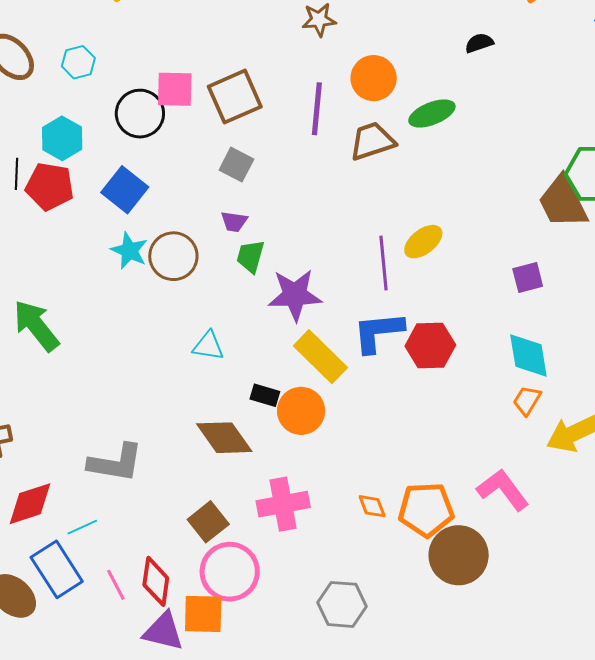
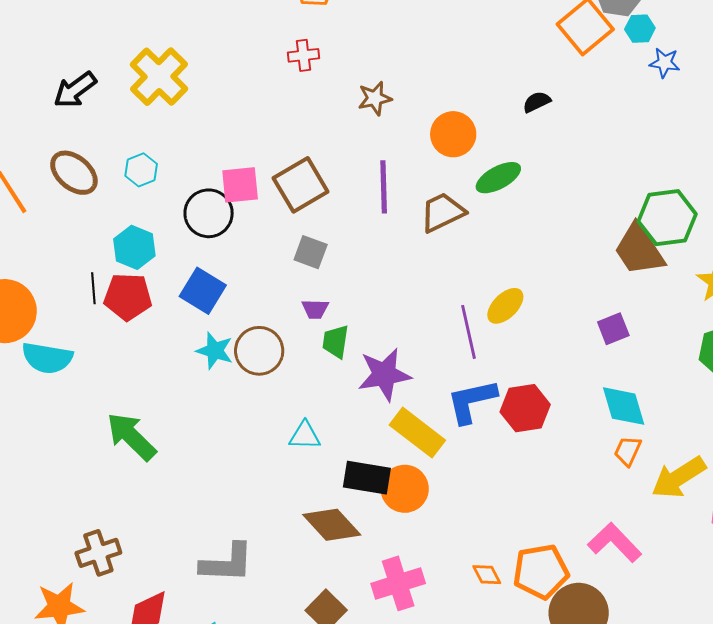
orange circle: (374, 78) -> (453, 134), moved
black rectangle: (265, 395) -> (367, 478), size x1.6

